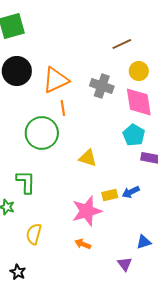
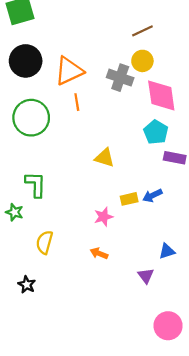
yellow circle: (139, 71) -> (142, 61), moved
green circle: (42, 133) -> (31, 118), moved
pink star: (87, 211) -> (103, 217), size x0.6

